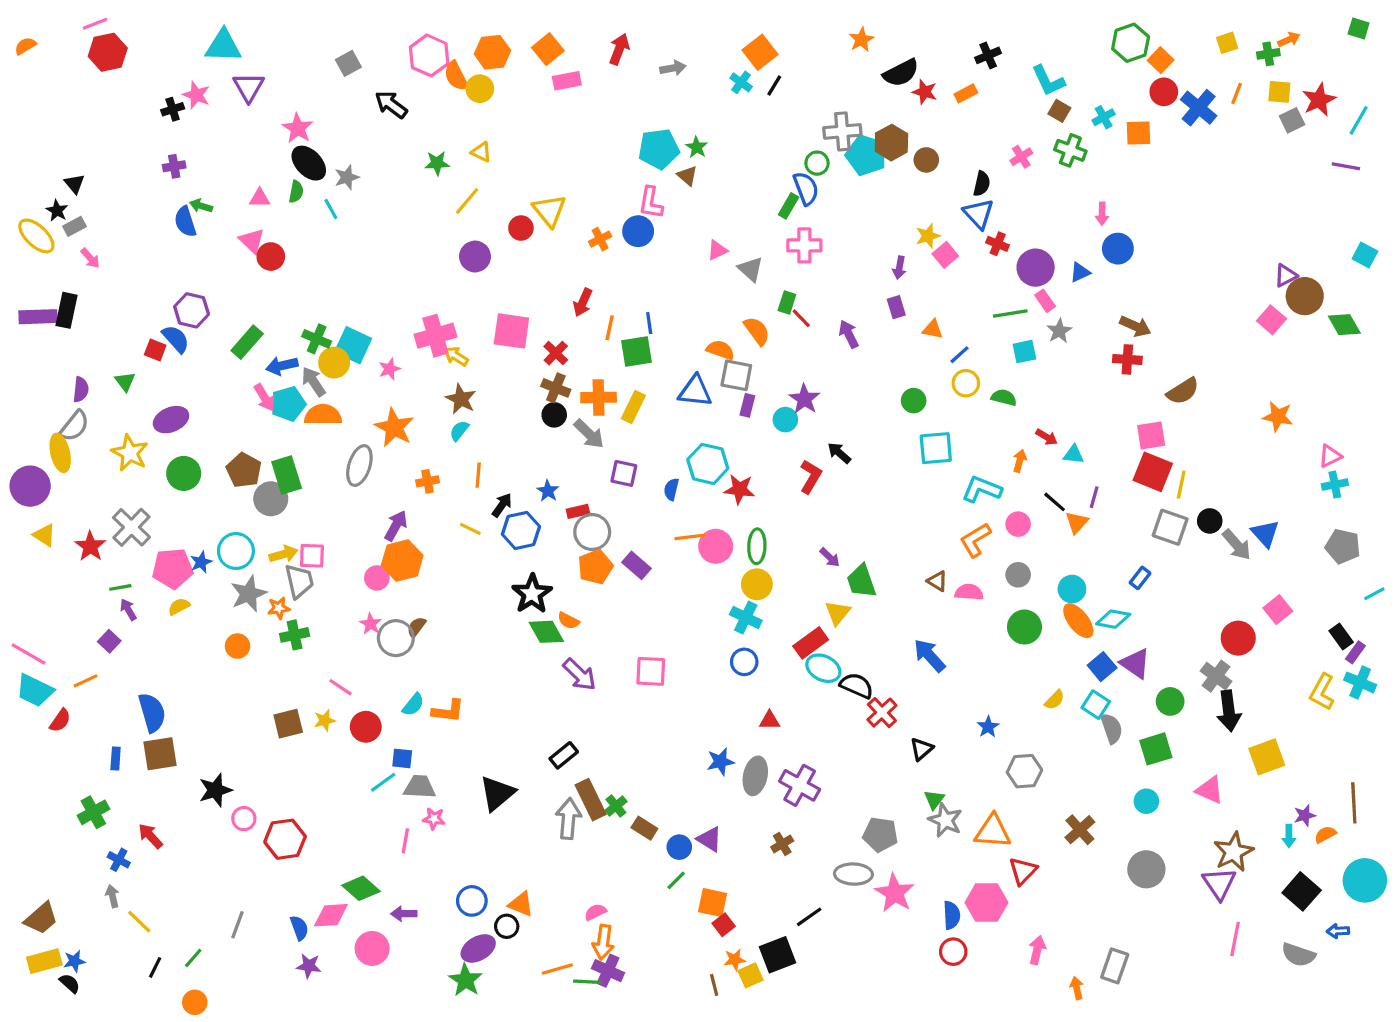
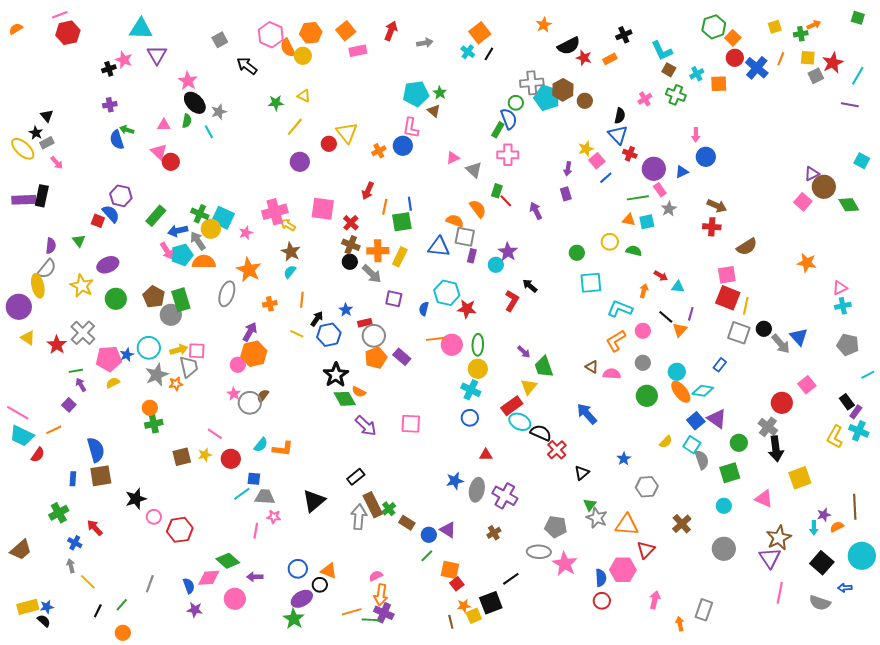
orange triangle: (933, 329) -> (629, 220), moved
blue line: (960, 355) -> (606, 178), moved
green cross: (295, 635) -> (154, 424), moved
brown trapezoid: (41, 918) -> (21, 550), moved

